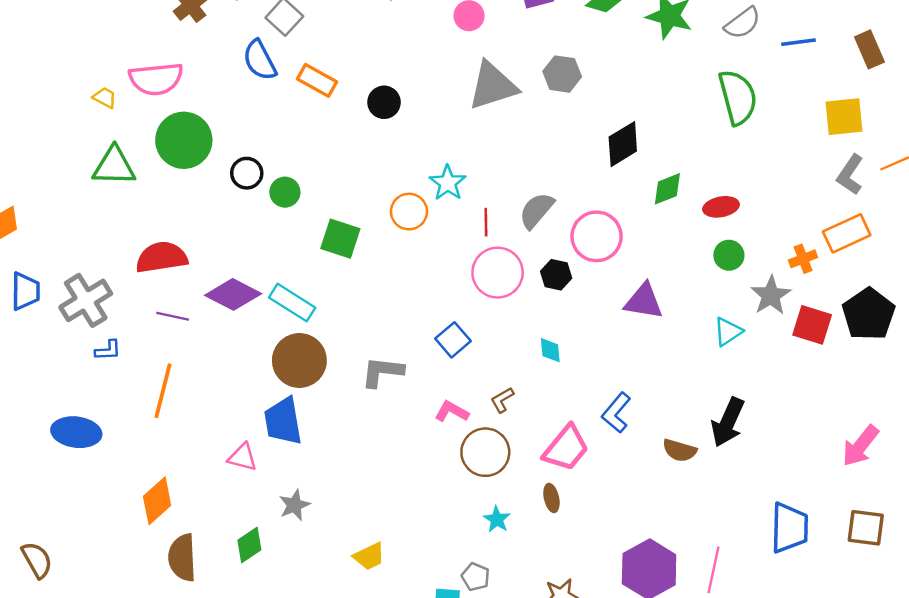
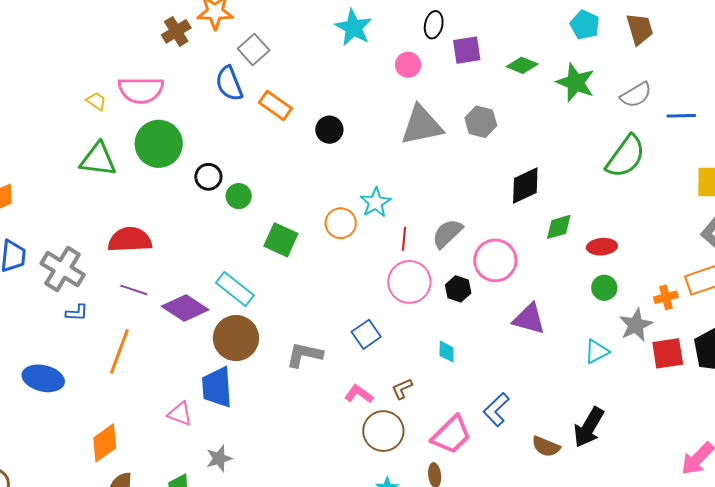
green semicircle: (738, 97) -> (626, 157), turned 45
purple diamond: (233, 294) -> (185, 308), moved
gray cross: (86, 300) -> (63, 269), turned -33
red square: (812, 325) -> (668, 353), turned -32

